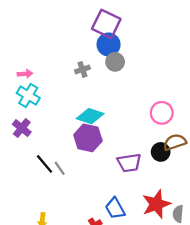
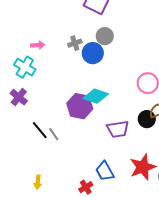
blue circle: (109, 44) -> (93, 53), moved
pink arrow: (25, 74) -> (38, 45), moved
cyan diamond: (90, 116) -> (96, 96), moved

